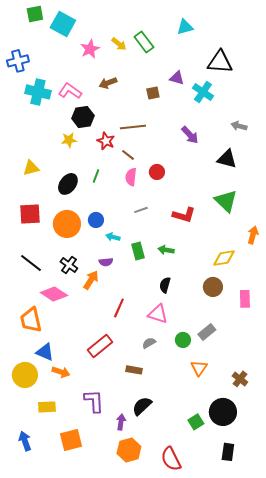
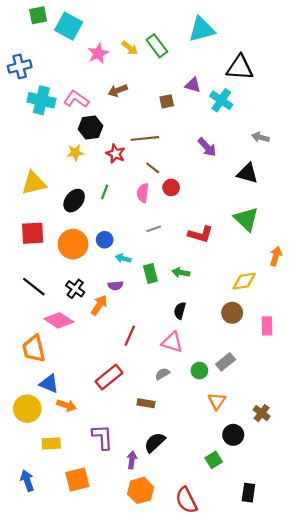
cyan triangle: (185, 27) -> (202, 29), size x1.5
brown line: (128, 155) -> (153, 168), moved
yellow triangle: (31, 168) -> (34, 183), size x1.4
black circle: (223, 412) -> (233, 435), moved, size x0.7

